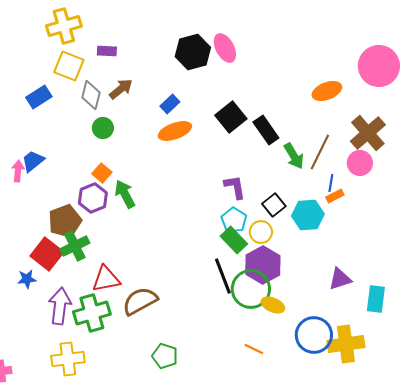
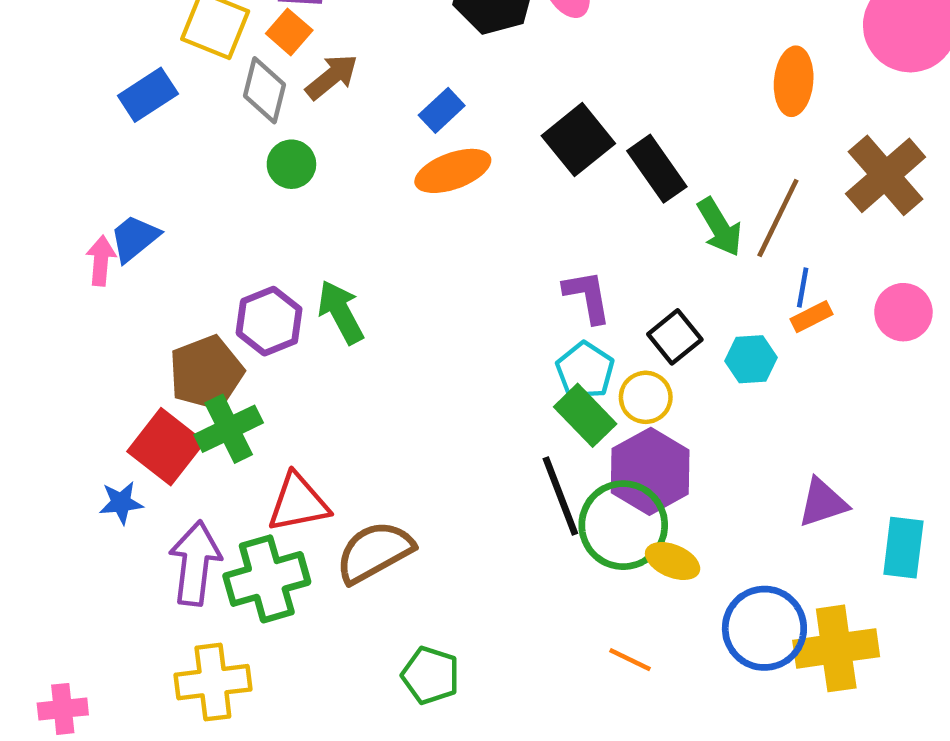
orange ellipse: (327, 91) -> (794, 81), turned -64
pink circle: (360, 163) -> (903, 312), moved
orange square: (102, 173) -> (289, 32), moved
cyan hexagon: (308, 215) -> (751, 359), size x0.7

